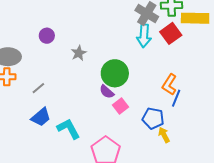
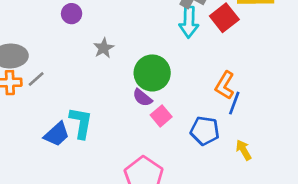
purple circle: (47, 36) -> (72, 14), moved
gray line: (38, 88) -> (36, 79), moved
cyan L-shape: (69, 129) -> (81, 123), moved, turned 40
yellow arrow: (164, 135) -> (244, 150), moved

